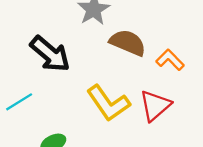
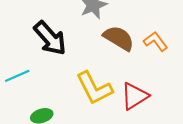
orange L-shape: (170, 60) -> (156, 41), moved

